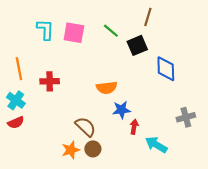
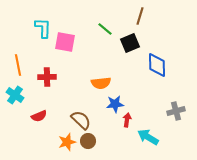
pink square: (74, 33) -> (65, 42), moved
red semicircle: (16, 123) -> (39, 116), moved

